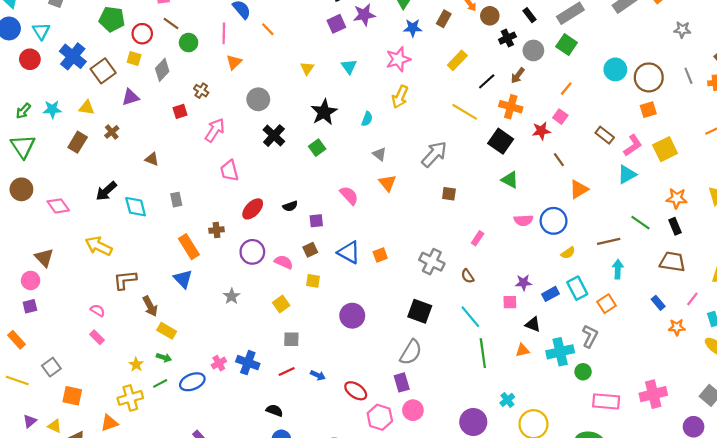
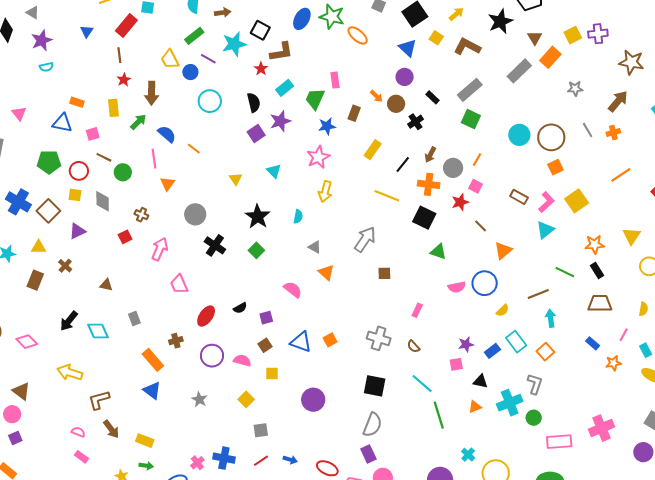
gray circle: (533, 50) -> (453, 168), moved
gray diamond: (162, 70) -> (103, 201), turned -35
brown arrow: (150, 306) -> (111, 429), moved

